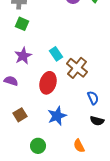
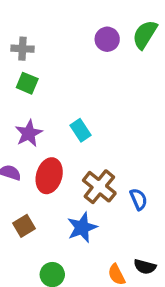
brown cross: (77, 68) -> (99, 187), moved
red ellipse: (48, 83) -> (49, 176), moved
black semicircle: (97, 121) -> (145, 267), moved

